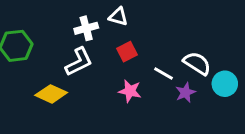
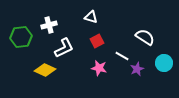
white cross: (86, 28) -> (49, 25), moved
white semicircle: (197, 63) -> (145, 37), moved

